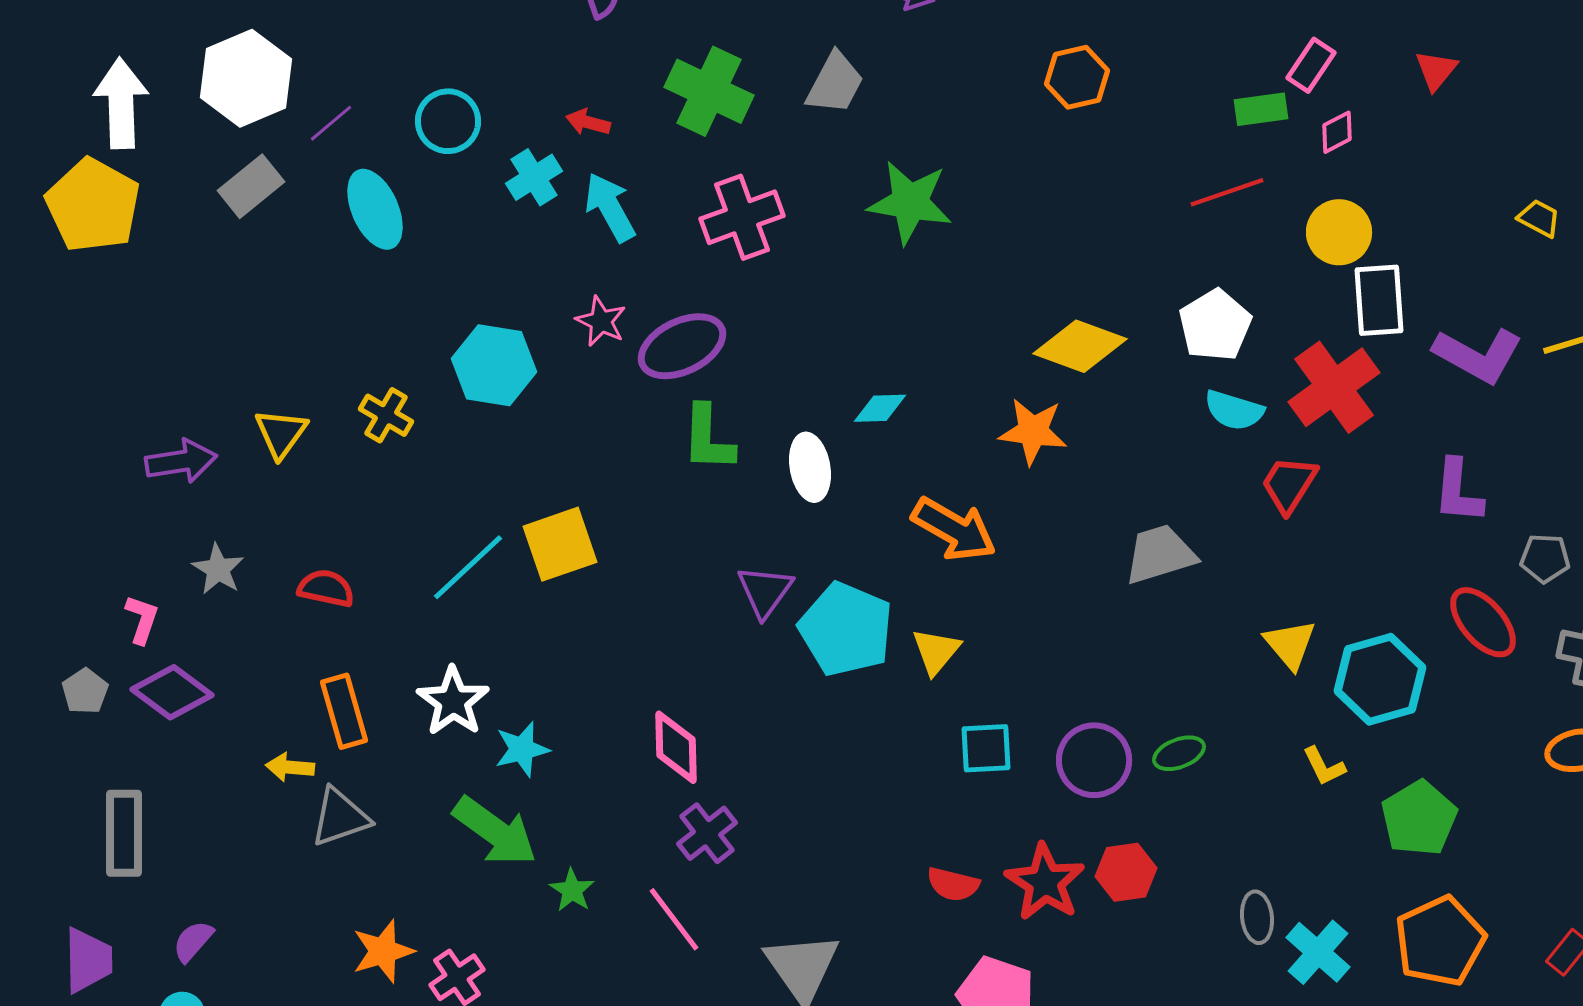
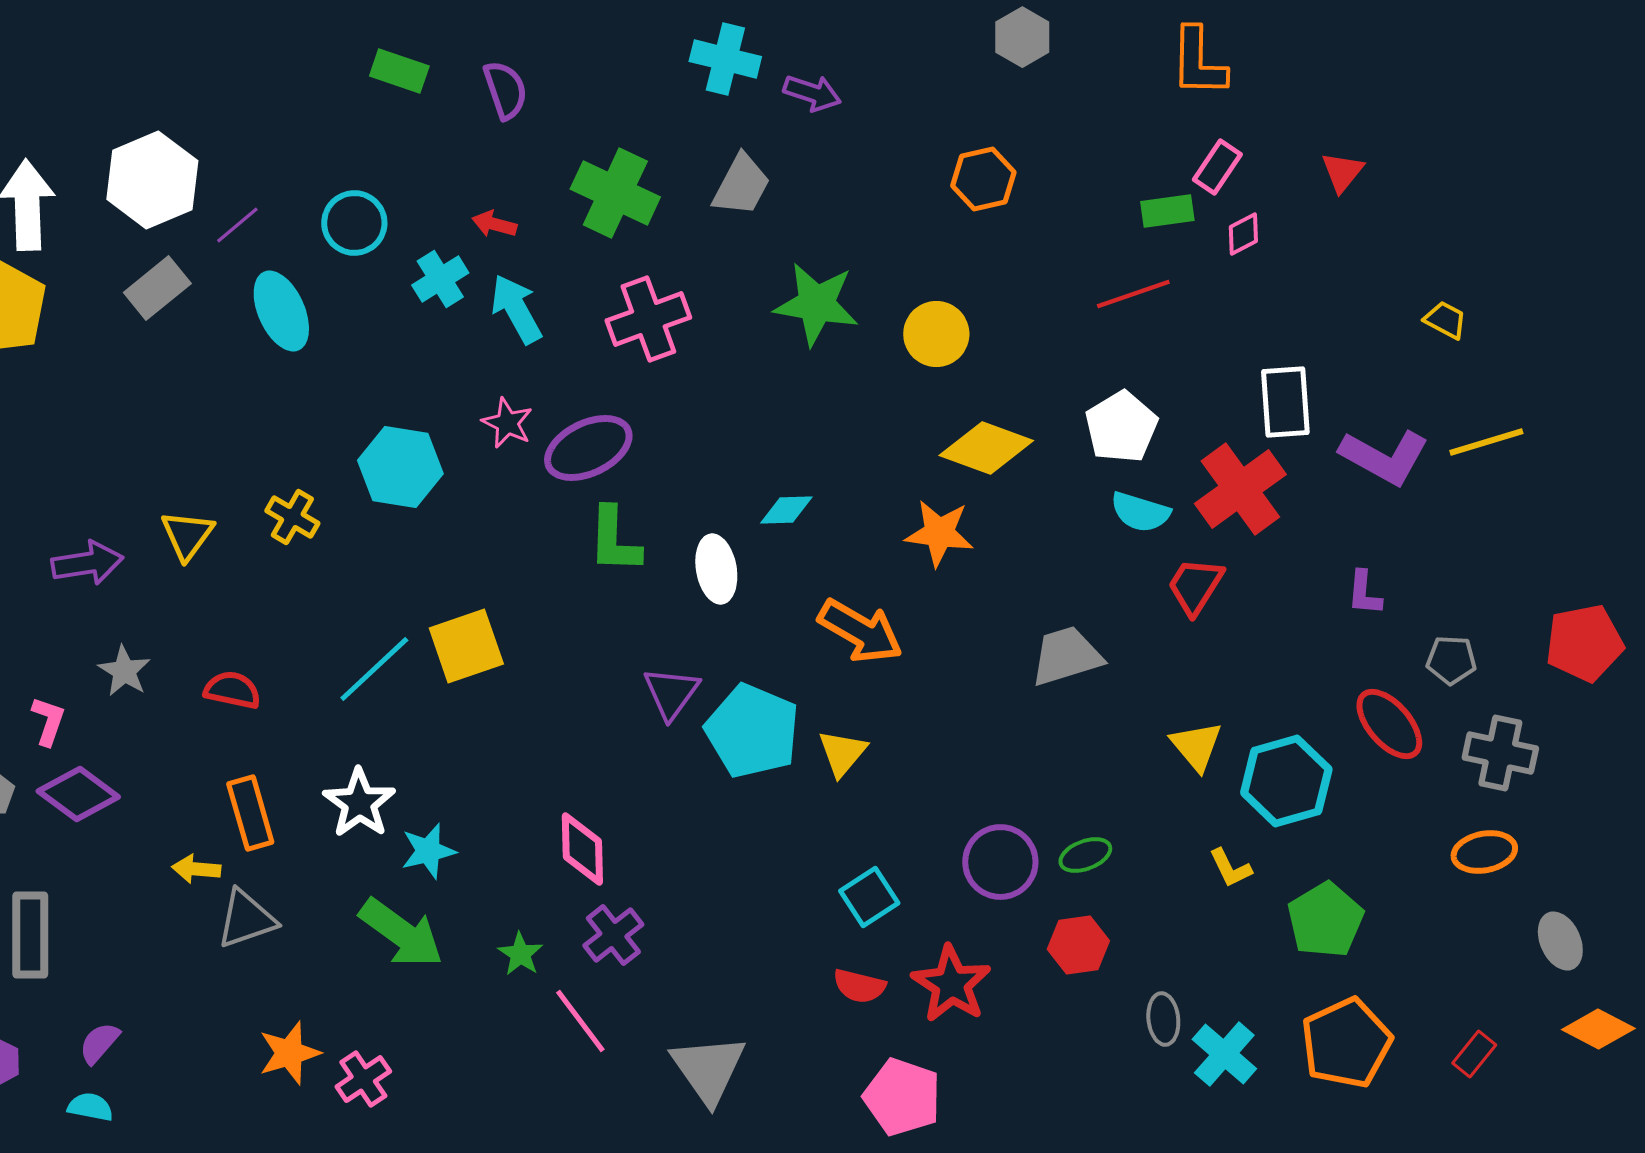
yellow circle: (1339, 232) -> (936, 334), moved
purple L-shape: (1458, 491) -> (1364, 593), size x0.7
cyan square: (986, 748) -> (869, 897), moved, turned -30
red hexagon: (1126, 872) -> (1078, 945), moved
green star: (572, 890) -> (520, 954), moved

